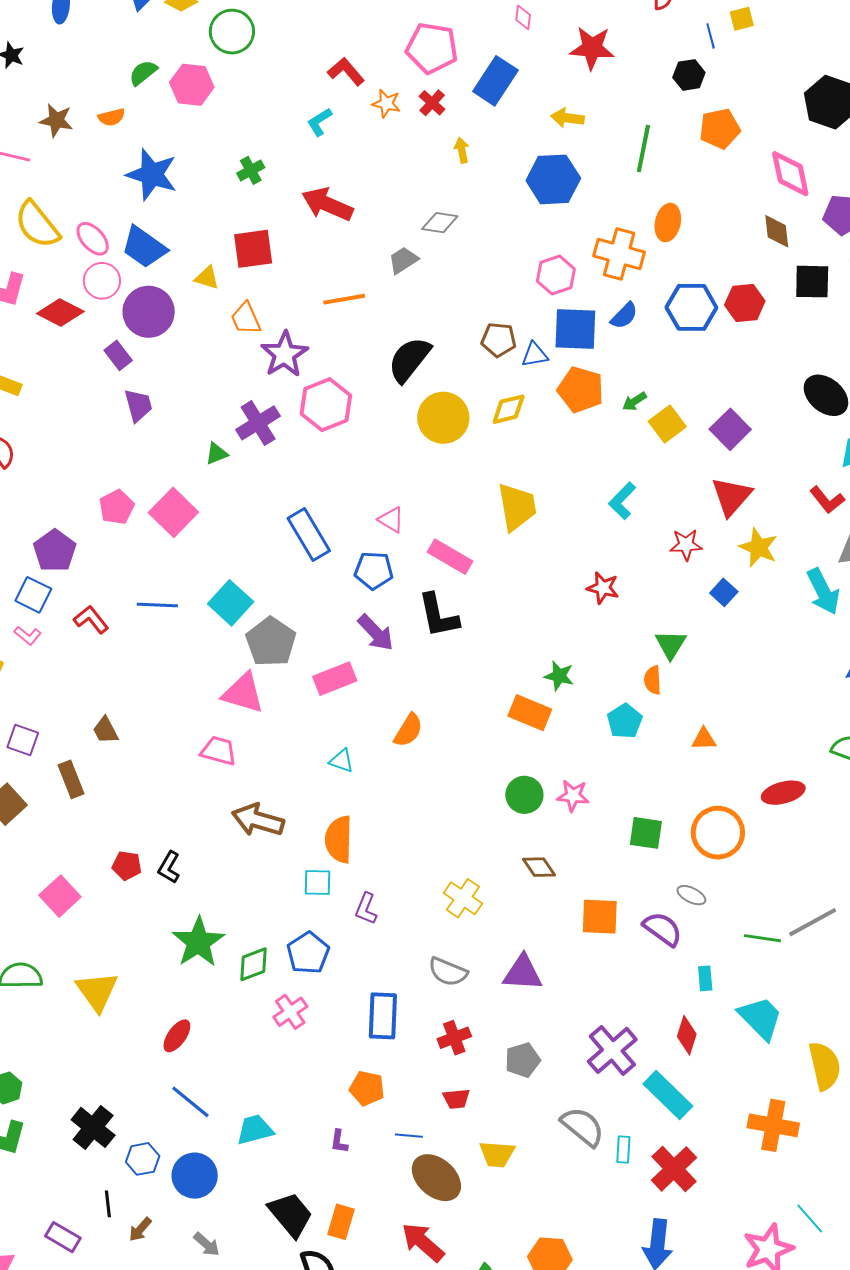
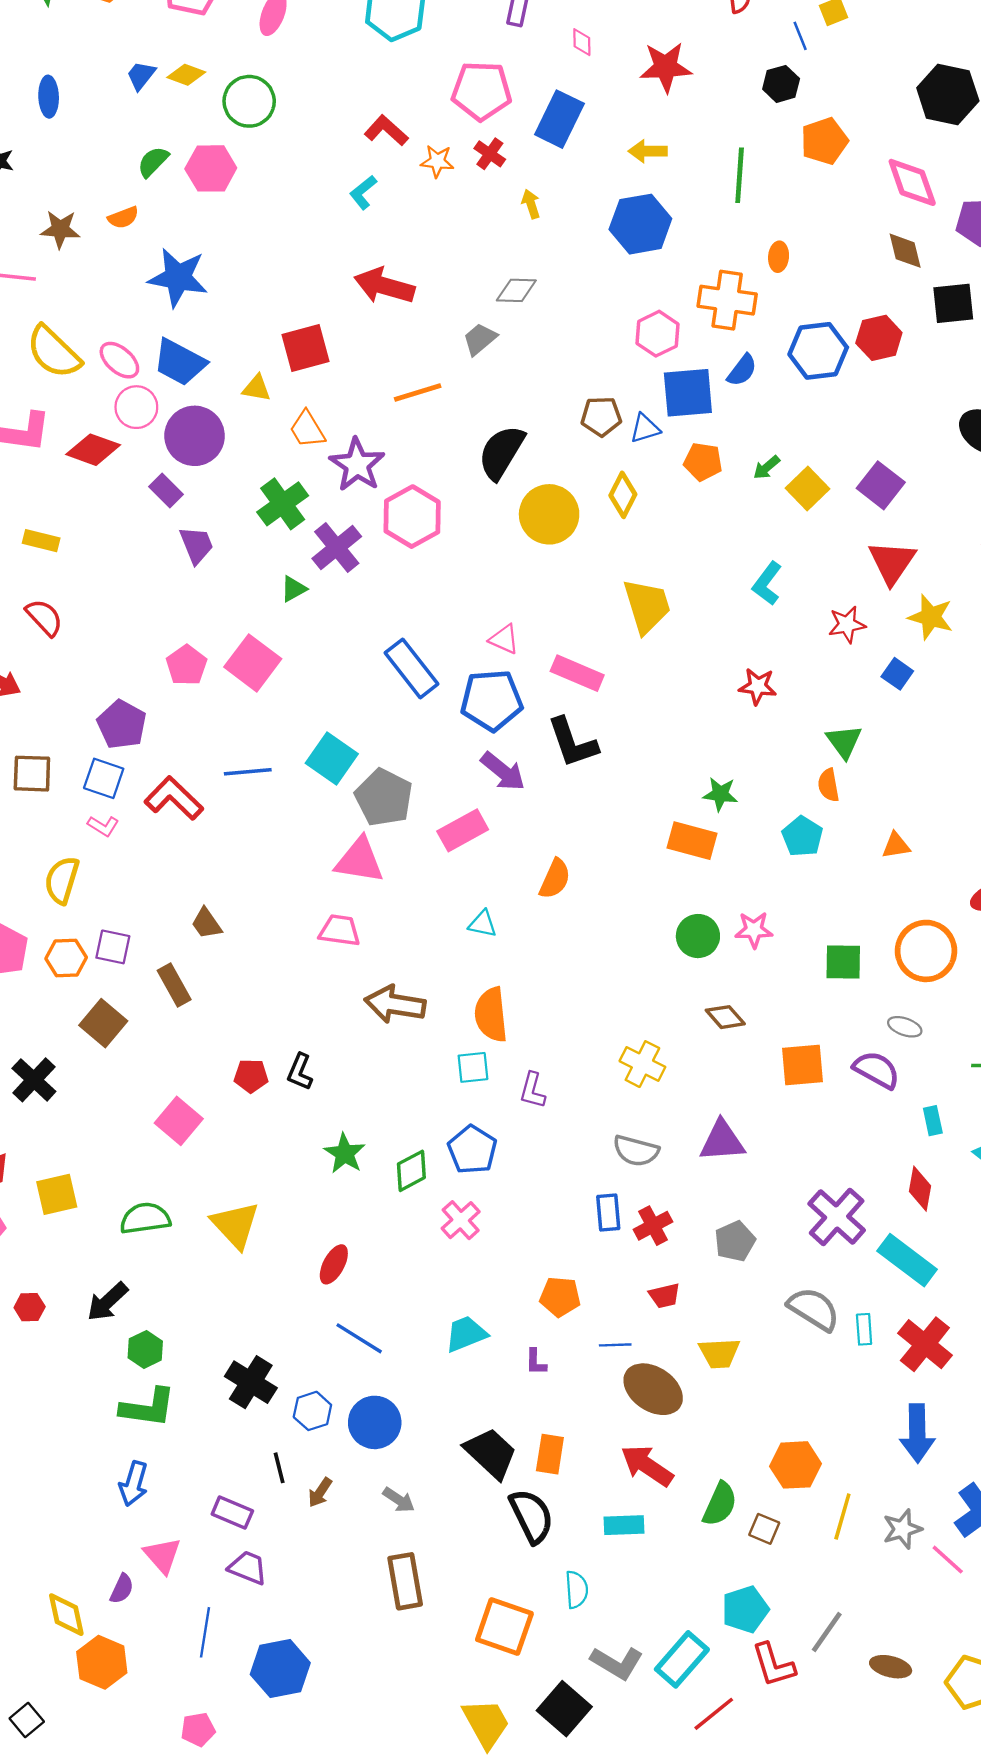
green cross: (251, 170) -> (283, 504), moved, size x1.6
orange ellipse: (668, 222) -> (779, 257), size x0.7
orange pentagon: (581, 390) -> (703, 462), size x0.7
yellow diamond: (509, 409) -> (623, 495), turned -42
blue pentagon: (374, 571) -> (492, 700), size x1.4
red L-shape: (91, 619) -> (174, 798), size x1.4
green star: (198, 942) -> (345, 1153), size x0.7
blue rectangle: (383, 1016) -> (608, 1212), moved, size x0.7
cyan trapezoid: (255, 1130) -> (466, 1334), moved

